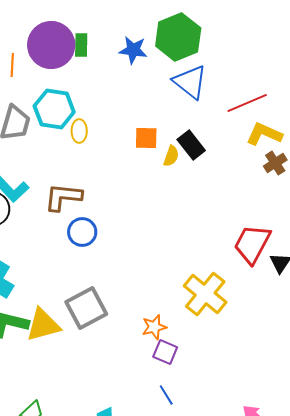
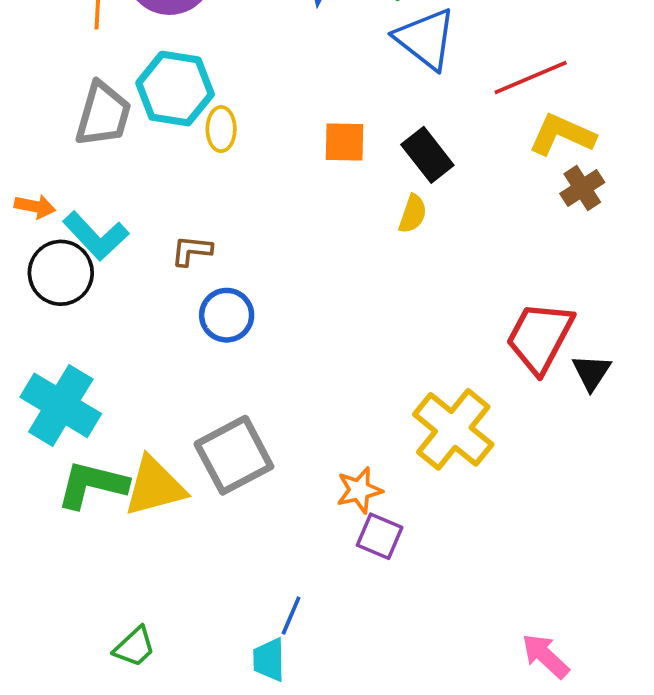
yellow semicircle: (171, 156) -> (413, 214), moved
brown L-shape: (63, 197) -> (192, 251), size x0.6
blue line: (166, 395) -> (291, 615), moved, turned 55

